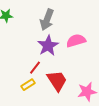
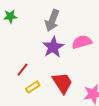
red line: (35, 68) -> (23, 70), moved

